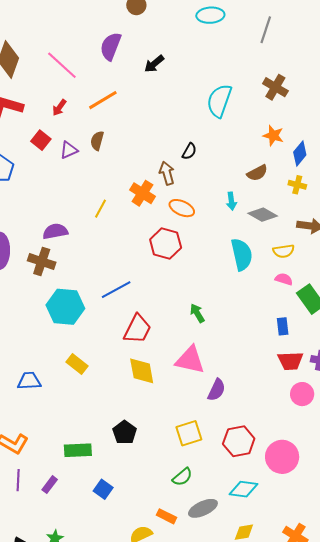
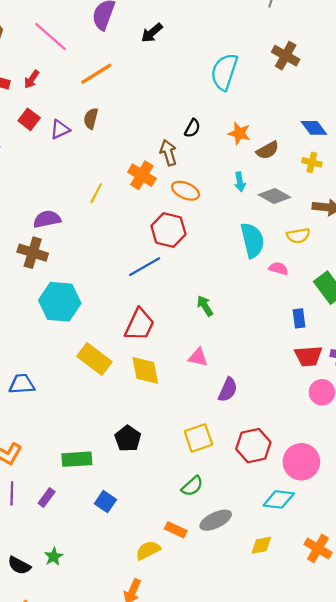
red arrow: (59, 108) -> (32, 79), moved
orange star: (273, 136) -> (239, 133), moved
blue diamond: (300, 153) -> (314, 128), turned -75
pink semicircle: (284, 279) -> (278, 269), moved
blue line: (116, 290) -> (145, 267), moved
pink triangle: (190, 360) -> (198, 357), size x0.6
yellow rectangle: (77, 364) -> (94, 359), moved, size x1.4
cyan diamond: (244, 489) -> (279, 499), moved

